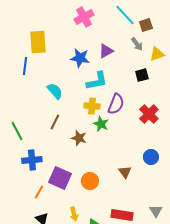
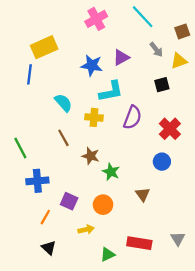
brown square: (146, 25) -> (182, 31), moved
yellow rectangle: (38, 42) -> (44, 47), turned 70
yellow cross: (92, 106) -> (94, 117), moved
brown line: (55, 122) -> (63, 138), turned -56
green star: (101, 124) -> (111, 172), moved
blue circle: (151, 157) -> (162, 162), moved
purple square: (60, 178) -> (69, 201), size x0.7
yellow arrow: (74, 214) -> (86, 230), moved, turned -88

